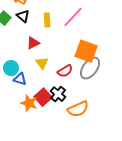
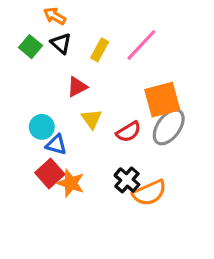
yellow rectangle: (47, 20) -> (100, 50), turned 32
orange square: (86, 51) -> (162, 100), turned -35
black cross: (58, 94) -> (127, 180), moved
red square: (43, 97) -> (50, 174), moved

